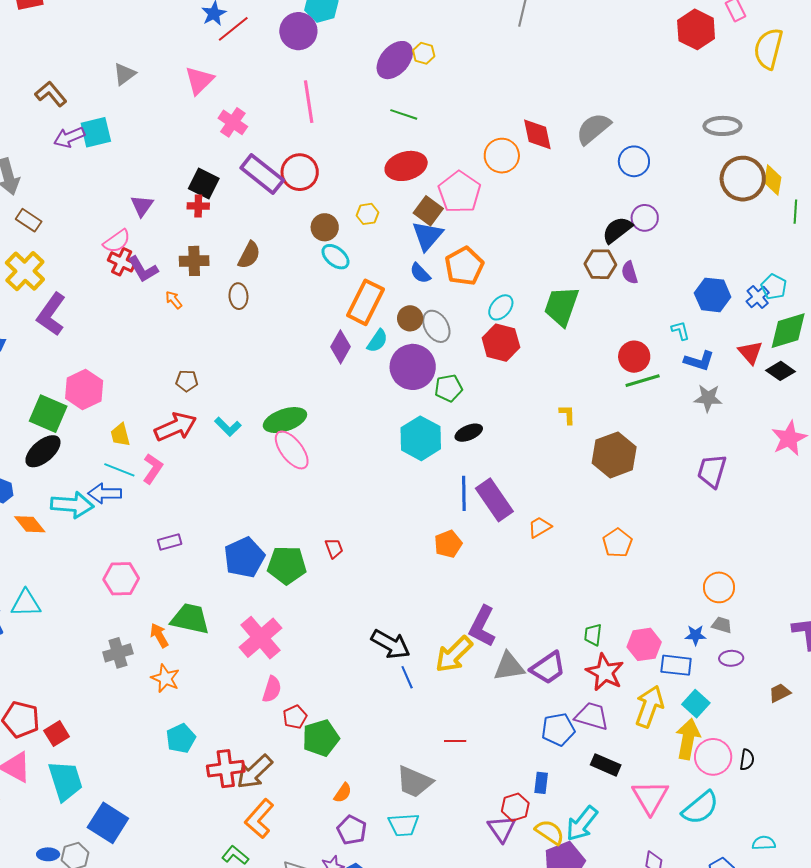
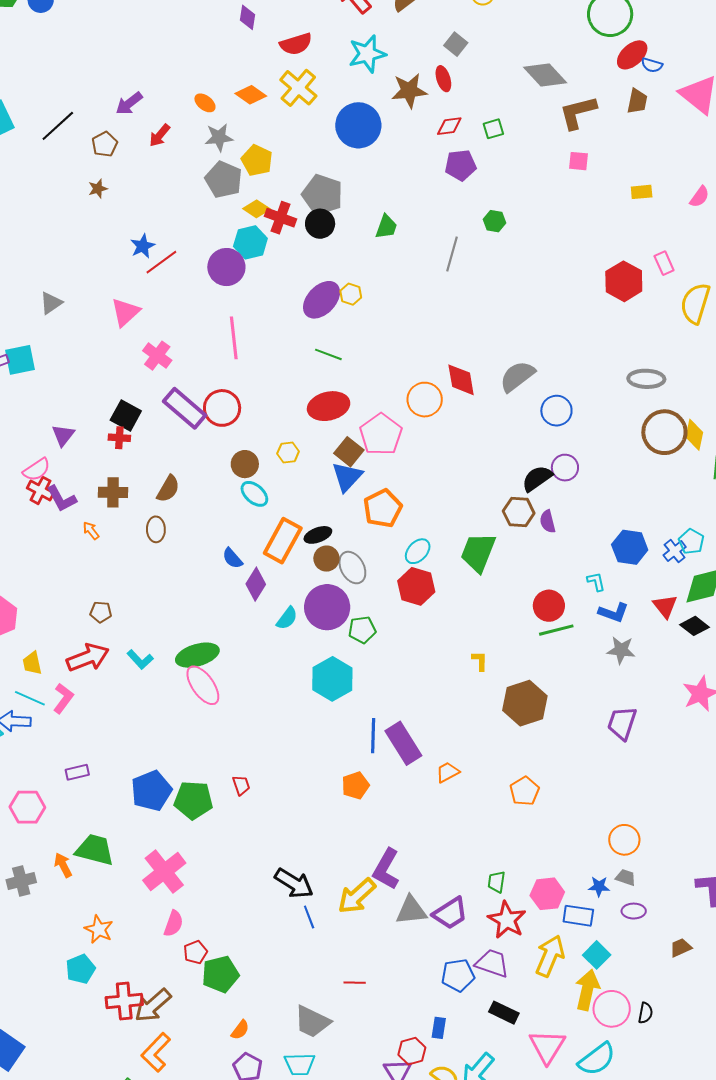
blue semicircle: (420, 273) -> (232, 558), moved
cyan semicircle: (377, 341) -> (287, 618), moved
black ellipse: (469, 433) -> (318, 535), moved
orange star: (165, 678) -> (99, 929), moved

